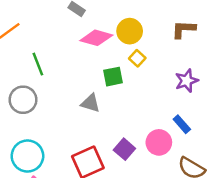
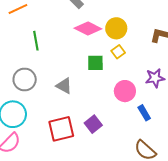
gray circle: (23, 100) -> (25, 79), moved
gray triangle: (91, 103) -> (64, 86), moved
pink circle: (159, 142) -> (125, 91), moved

